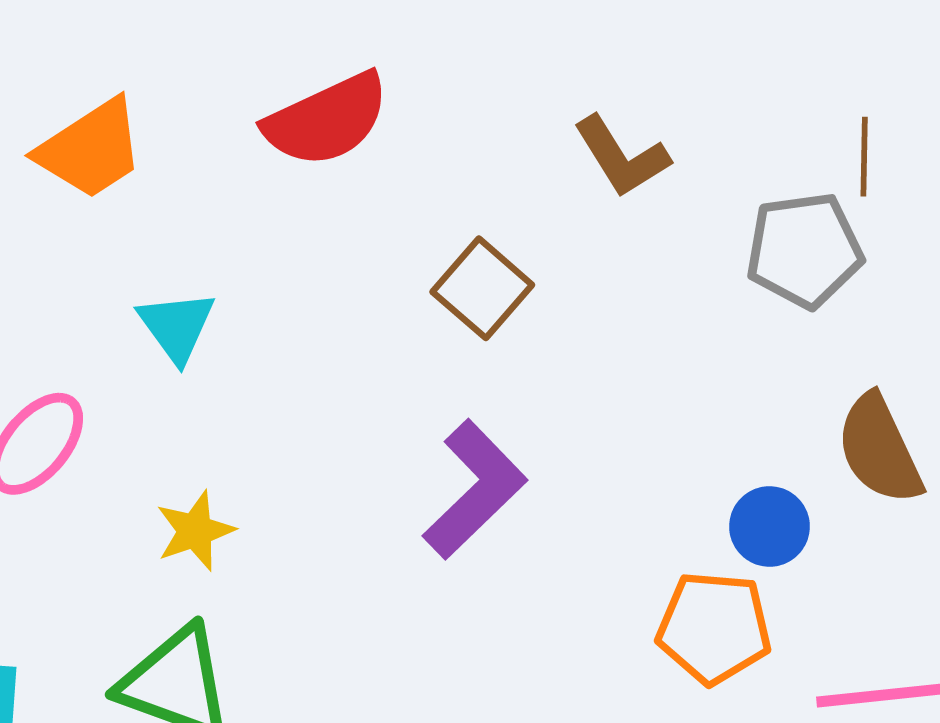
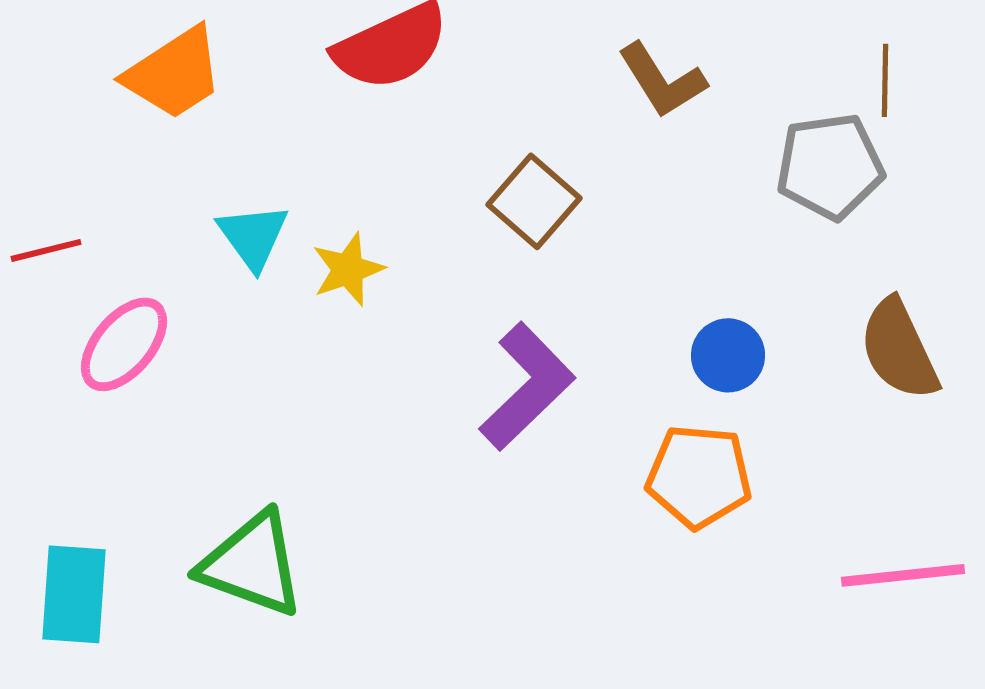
blue circle: (769, 526) -> (728, 355), moved
yellow star: (195, 531) -> (348, 269), moved
orange pentagon: (714, 628) -> (699, 476), moved

